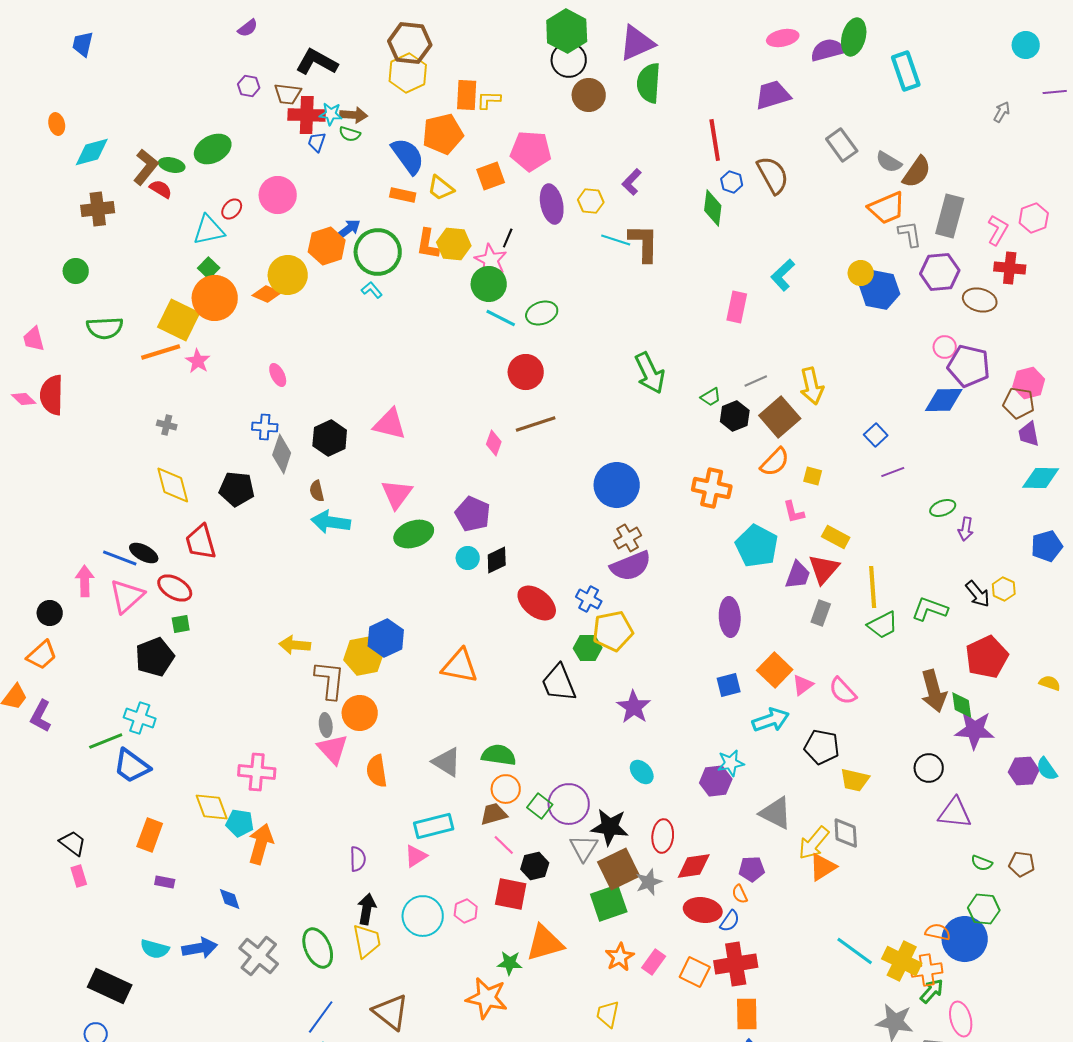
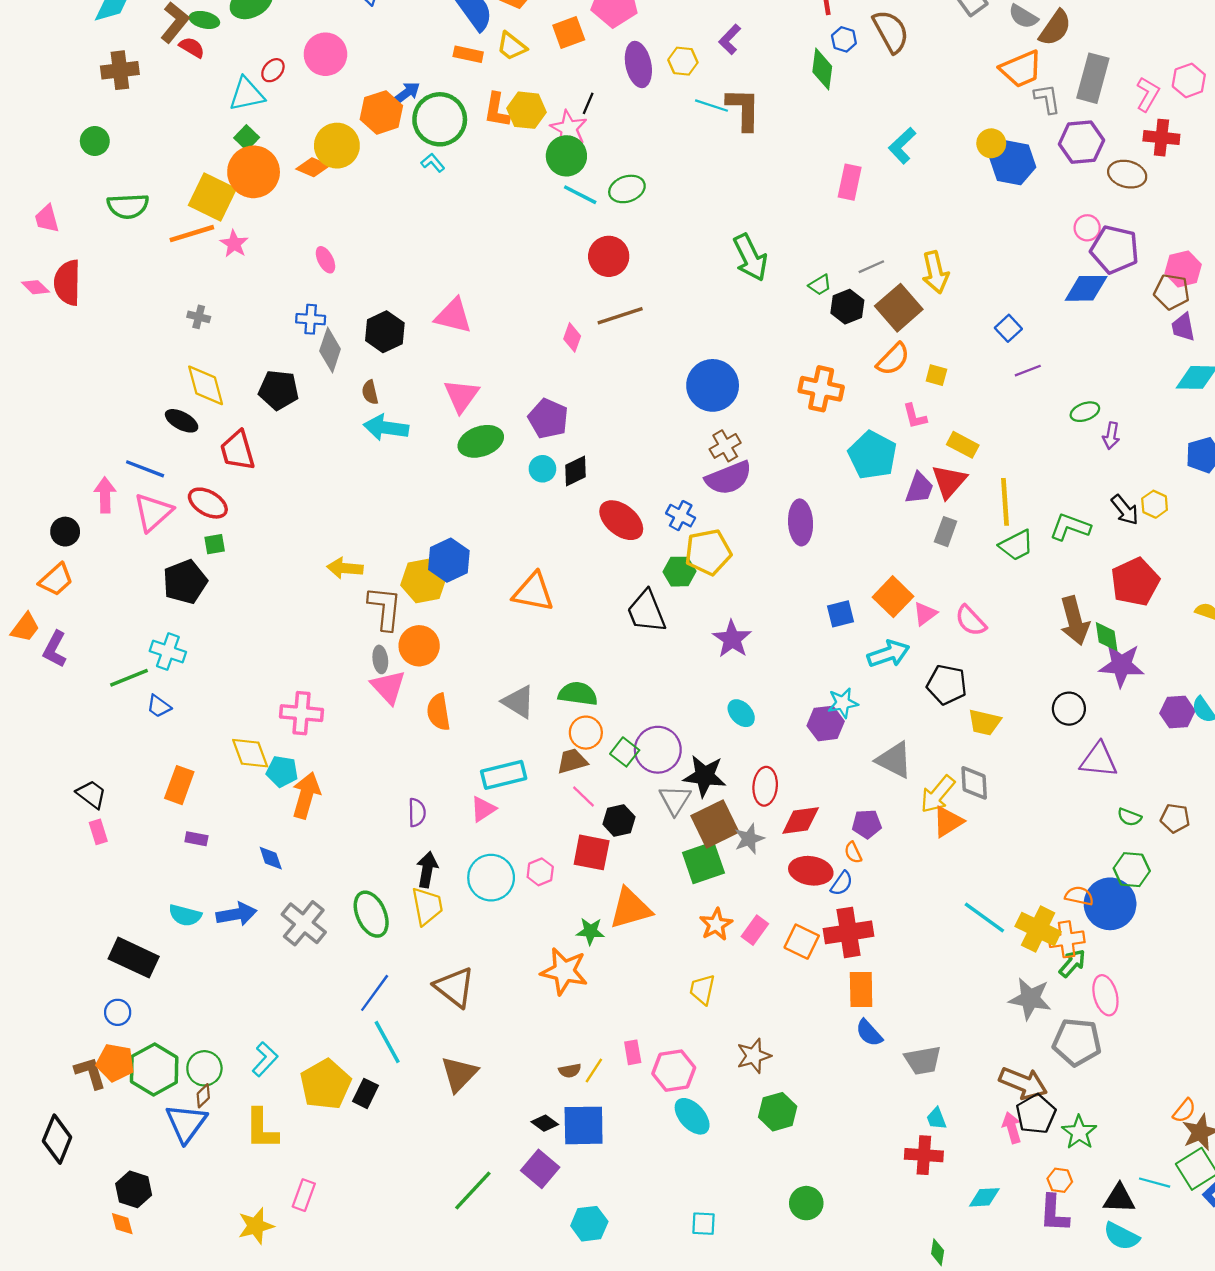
black ellipse: (144, 553) -> (182, 421), moved
purple ellipse: (730, 617) -> (801, 522), moved
blue trapezoid: (132, 766) -> (159, 706), size x0.6

